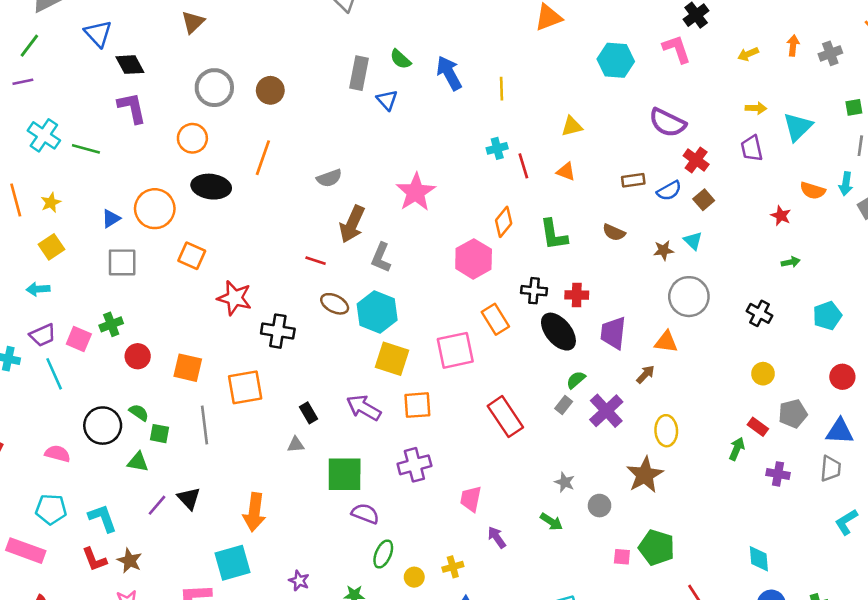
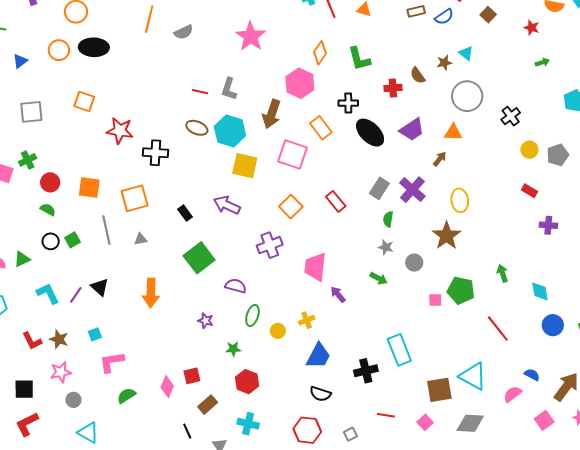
orange line: (263, 158) -> (149, 19), moved
brown square: (704, 200) -> (488, 15), moved
orange circle: (155, 209) -> (59, 50), moved, size x0.7
blue triangle: (111, 219) -> (20, 61), moved
brown arrow: (352, 224) -> (272, 114), moved
brown semicircle: (614, 232) -> (418, 75), moved, turned 36
red line: (316, 261) -> (200, 92), moved
red cross: (577, 295) -> (393, 88), moved
black cross: (759, 313) -> (511, 116), moved, turned 30
purple trapezoid: (613, 333) -> (412, 130), turned -124
pink square: (455, 350) -> (293, 154), turned 36
green semicircle: (576, 380) -> (388, 219), moved, turned -35
orange square: (417, 405) -> (291, 207), moved, turned -35
gray rectangle: (564, 405) -> (379, 188), size x1.5
green semicircle: (139, 412) -> (48, 209), moved
gray pentagon: (793, 414) -> (558, 155), moved
red rectangle: (505, 417) -> (336, 201), size x0.7
black circle: (103, 426) -> (51, 241), moved, size x0.6
green square: (160, 434) -> (73, 240), turned -35
gray triangle: (296, 445) -> (141, 239), moved
green arrow: (737, 449) -> (503, 273), moved, turned -36
green triangle: (138, 462) -> (22, 259), moved, turned -30
green square: (345, 474) -> (199, 258), moved, turned -32
pink trapezoid: (471, 499) -> (315, 267), size x1.4
cyan L-shape: (103, 518) -> (48, 293), moved
cyan square: (232, 563) -> (95, 334), moved, size x0.5
purple star: (299, 581) -> (206, 321), moved

